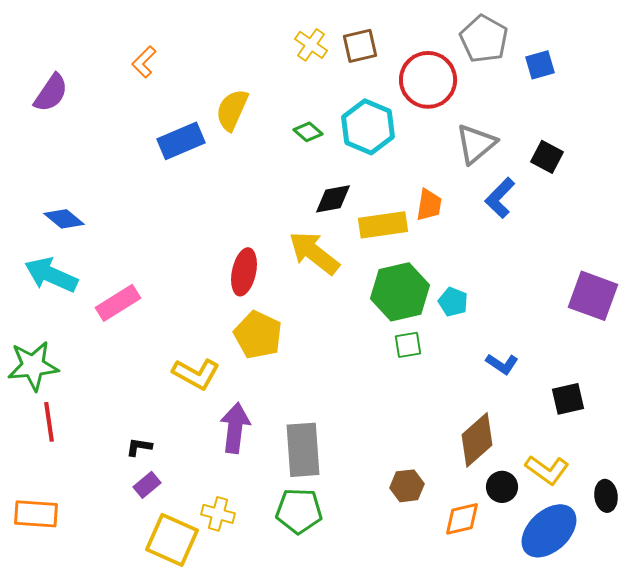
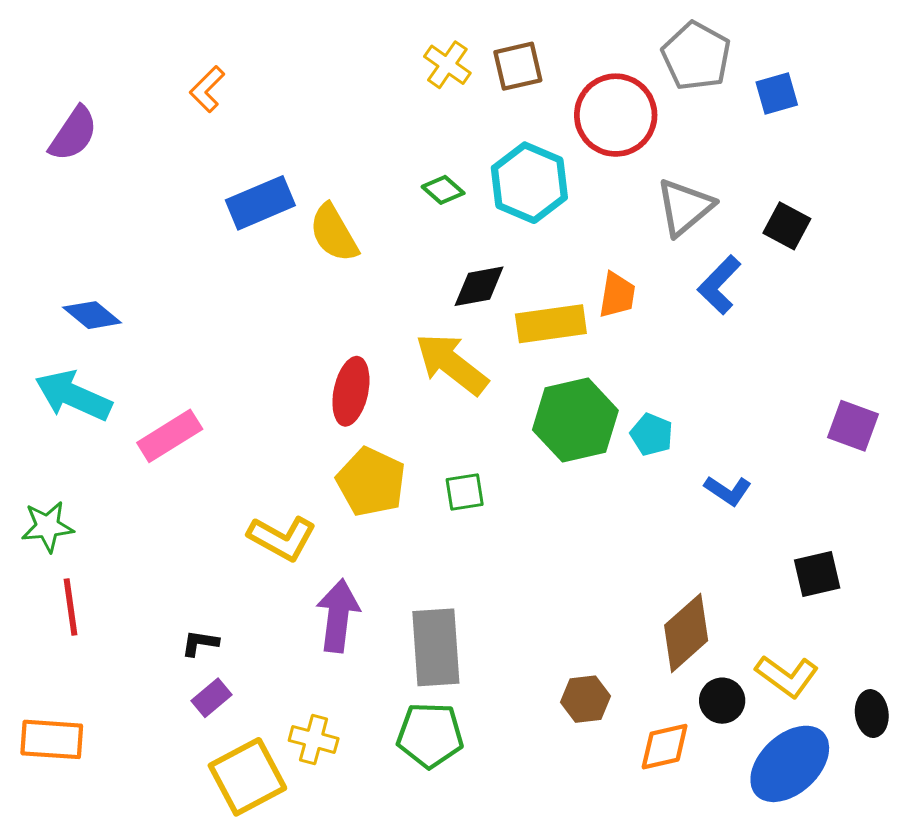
yellow semicircle: (232, 110) -> (334, 233), moved, turned -54
purple square: (593, 296) -> (853, 426), size x0.7
green square: (408, 345) -> (465, 492), moved
blue L-shape: (502, 364) -> (728, 491), moved
green star: (33, 366) -> (47, 527), size x0.7
yellow square: (172, 540) -> (247, 777), turned 38

